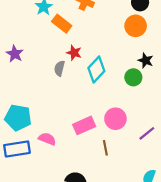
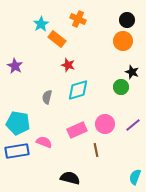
gray semicircle: (59, 68) -> (47, 97), moved
cyan diamond: (96, 69) -> (78, 90), moved, turned 30
purple line: (147, 133) -> (133, 125), moved

